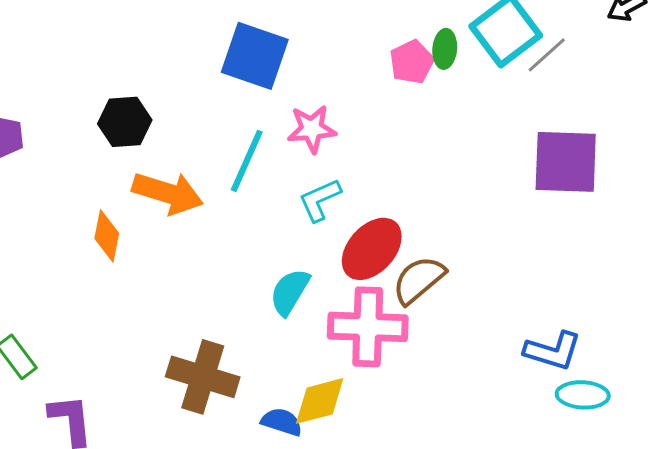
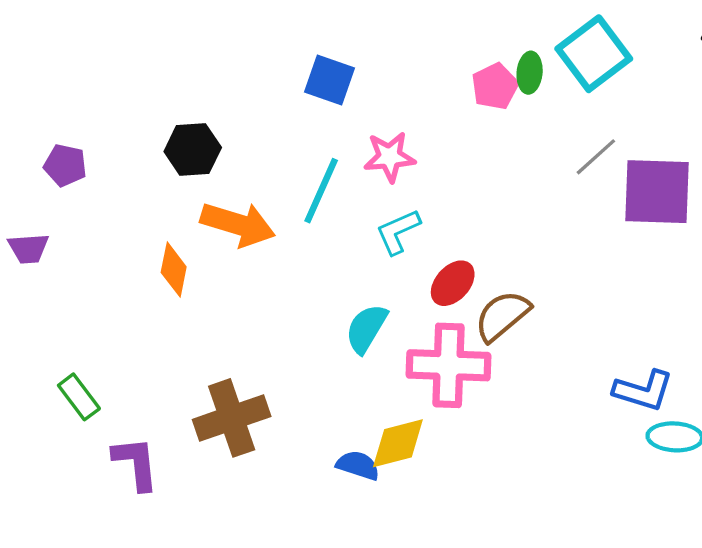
gray line: (547, 55) -> (596, 157), moved
blue square: (255, 56) -> (330, 80), size x0.7
red ellipse: (372, 249) -> (453, 283), size x0.7
brown cross: (203, 377) -> (232, 418), moved, turned -36

